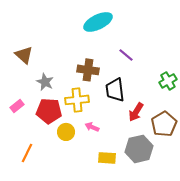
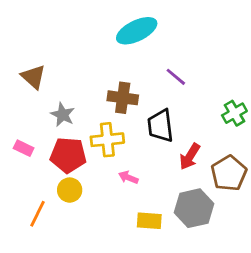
pink rectangle: (17, 106) -> (24, 148), turned 64
yellow circle: (66, 132) -> (70, 190), moved

